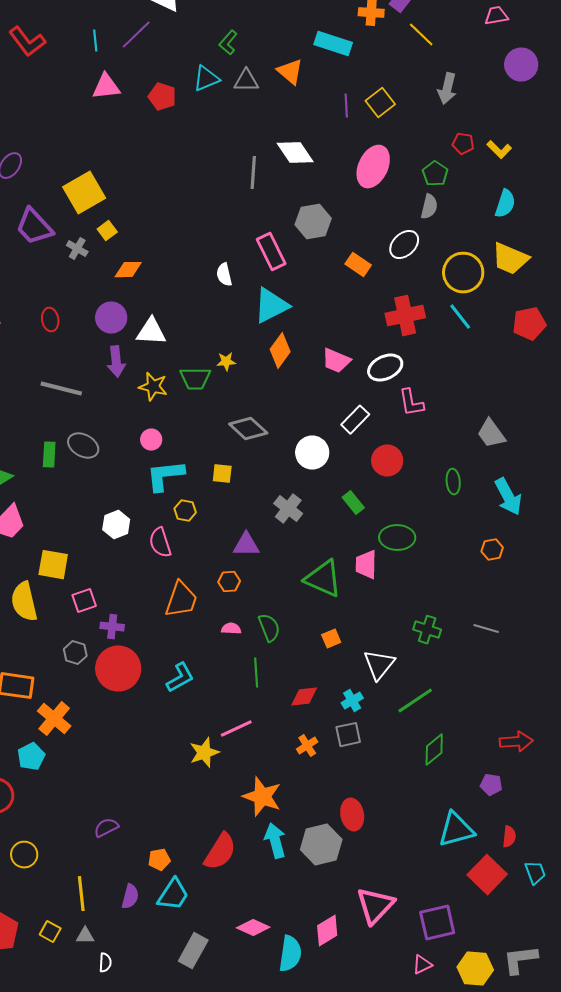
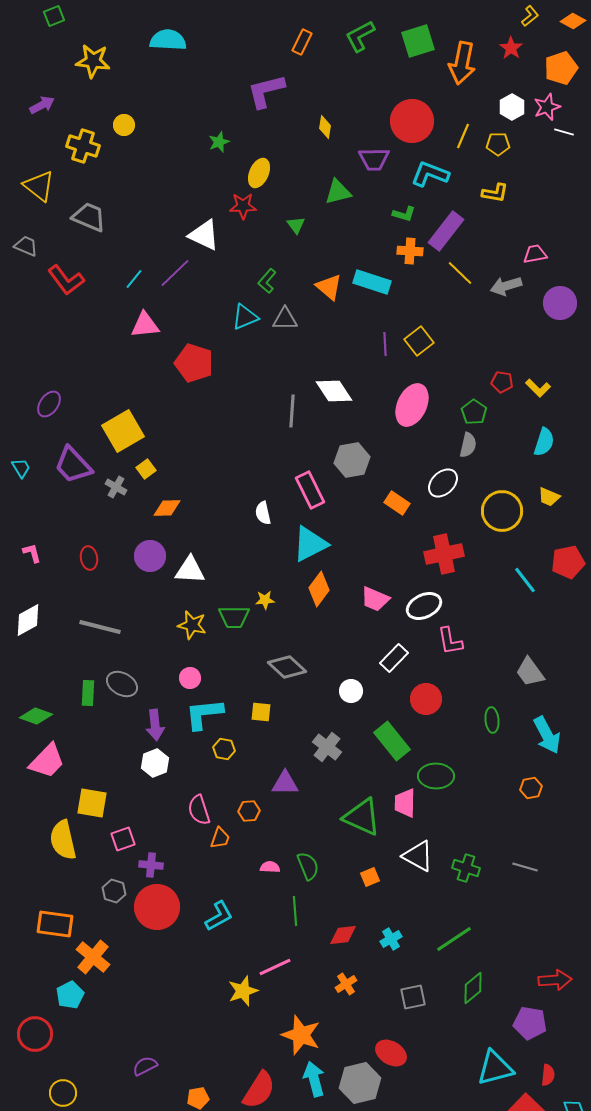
cyan line: (95, 41) -> (134, 279), turned 45
orange triangle: (290, 72) -> (329, 287), moved
gray arrow: (447, 89) -> (506, 286), moved, turned 60
red pentagon: (162, 97) -> (194, 363), moved, size x1.4
yellow trapezoid: (510, 259) -> (549, 497), size x0.6
cyan line: (460, 317) -> (525, 580), moved
purple arrow: (116, 362) -> (155, 725), moved
white circle: (312, 453) -> (351, 691), size x0.7
green rectangle: (353, 503) -> (392, 741), size x1.6
pink semicircle: (160, 543) -> (199, 810), moved
orange hexagon: (229, 582) -> (249, 811), moved
orange trapezoid: (181, 600) -> (220, 838), size x0.6
white triangle: (379, 665) -> (418, 856), moved, turned -40
gray square: (348, 735) -> (413, 997), moved
purple pentagon: (491, 785) -> (530, 1023), size x1.5
red ellipse: (352, 815) -> (391, 1053), turned -48

